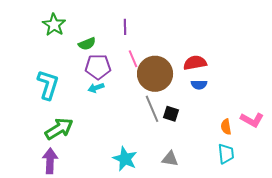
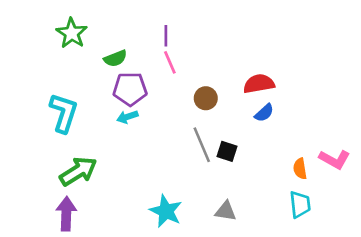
pink line: (133, 59) -> (170, 62), moved
brown circle: (155, 74) -> (206, 98), size x0.5
blue semicircle: (199, 85) -> (264, 113), turned -42

